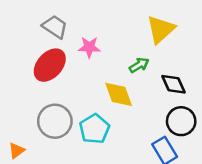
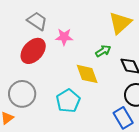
gray circle: (55, 121) -> (22, 94), moved

